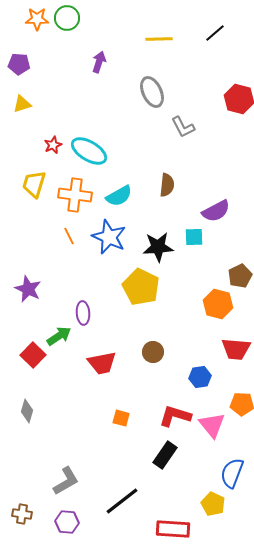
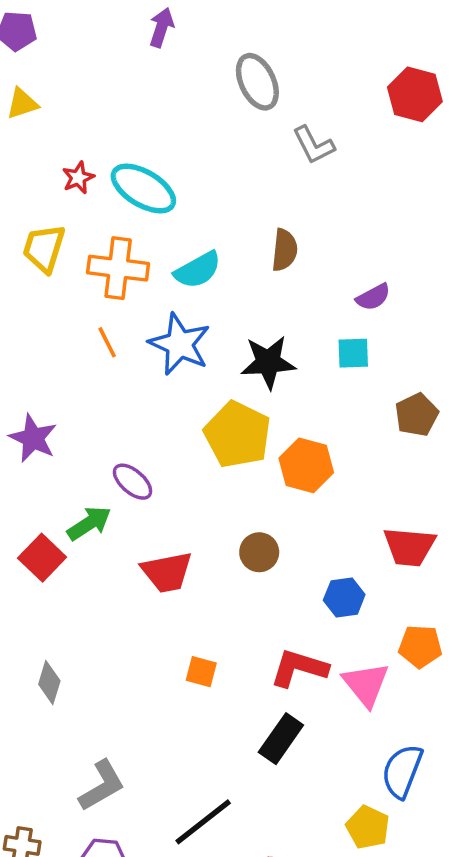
purple semicircle: (216, 211) -> (373, 297), size x0.7
cyan square: (194, 237) -> (353, 353), moved
orange hexagon: (218, 304) -> (306, 465), moved
purple ellipse: (83, 313) -> (133, 482), turned -45
gray diamond: (27, 411) -> (49, 682), moved

